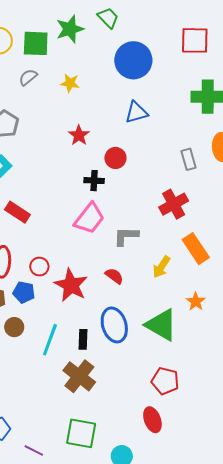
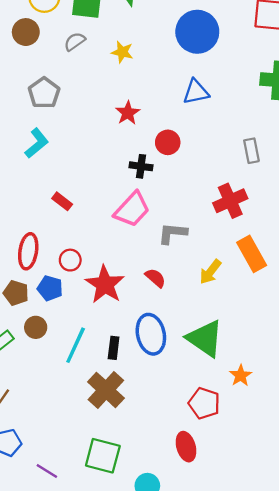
red rectangle: (17, 212) -> (62, 201), moved, size x0.7
orange star: (196, 302) -> (241, 376), moved

